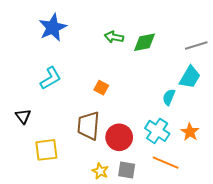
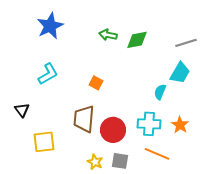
cyan cross: (157, 131) -> (149, 124), turned -30

